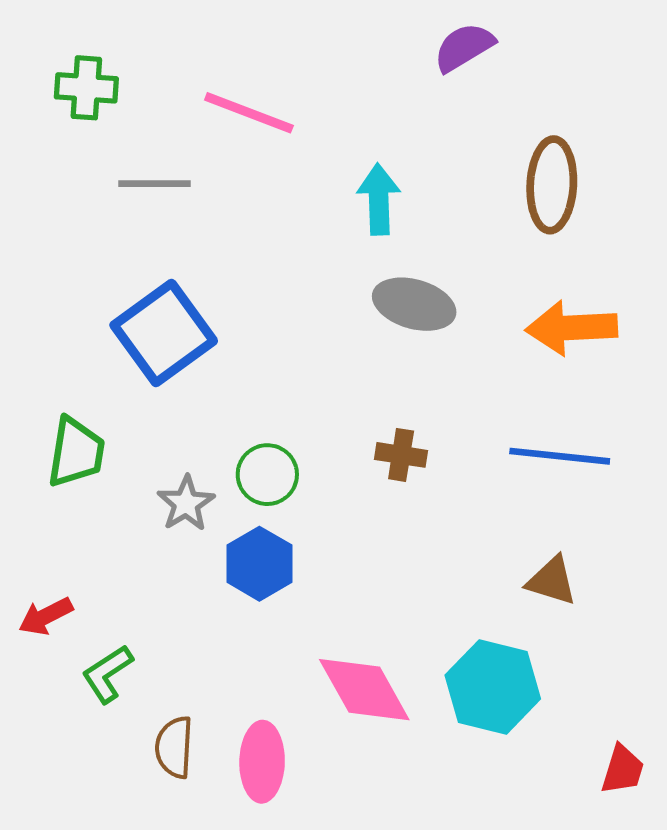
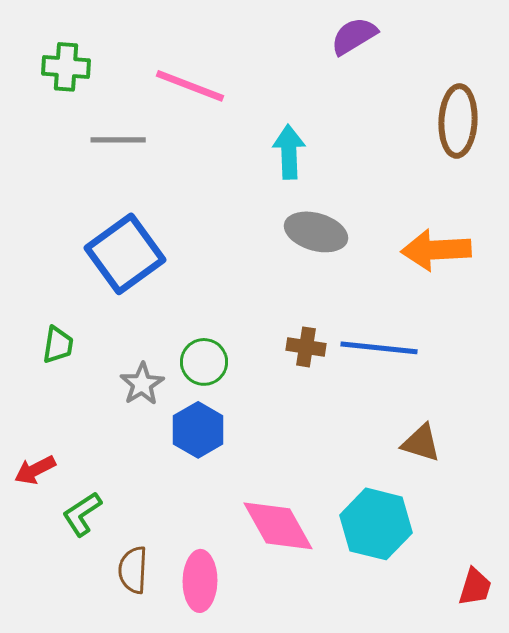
brown ellipse: (552, 185) -> (458, 121), moved
green trapezoid: (76, 452) -> (58, 345), size x0.7
blue line: (560, 456) -> (379, 348), moved

